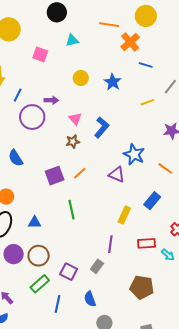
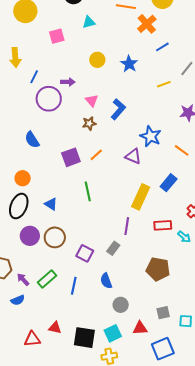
pink square: (40, 54) -> (57, 36), turned -35
blue line: (146, 65) -> (162, 47), turned -48
yellow rectangle: (124, 215) -> (141, 197), size x1.4
blue triangle: (35, 222) -> (51, 204), turned 32
green rectangle: (40, 284) -> (47, 279), moved

